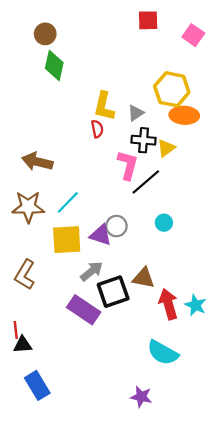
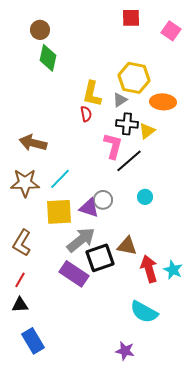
yellow hexagon: (172, 89) -> (134, 78), moved
gray arrow: (92, 271) -> (81, 240), size x1.4
red line: (16, 330) -> (20, 280), moved, turned 35

